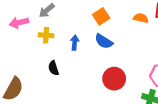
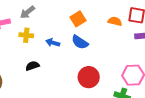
blue arrow: (75, 43) -> (53, 43), turned -80
black semicircle: (53, 68) -> (32, 66), turned 88

